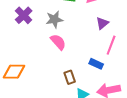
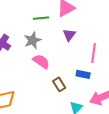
purple triangle: (102, 23) -> (69, 35), moved
brown rectangle: (70, 77) -> (59, 84), moved

